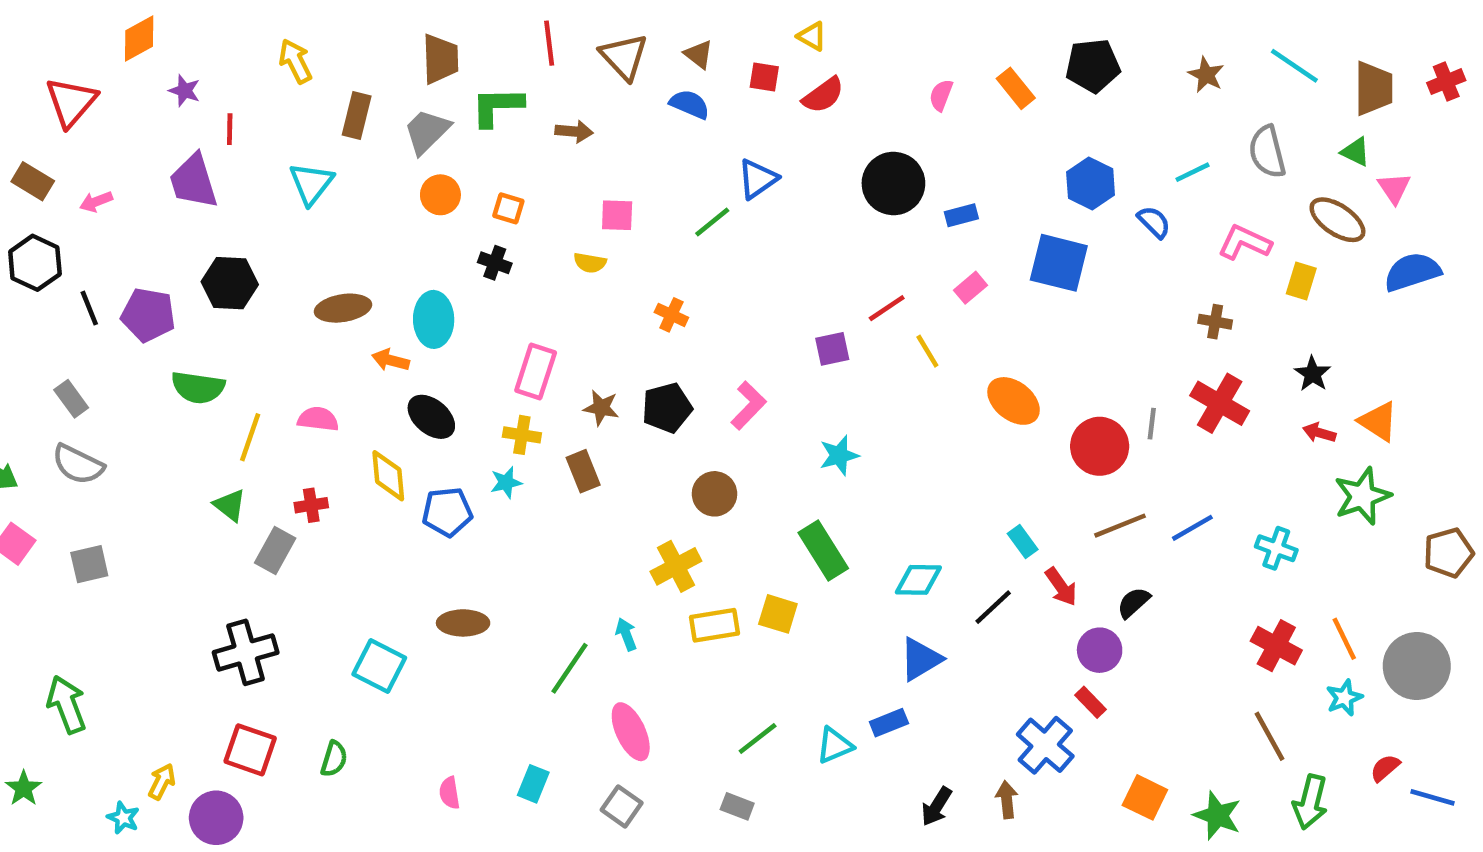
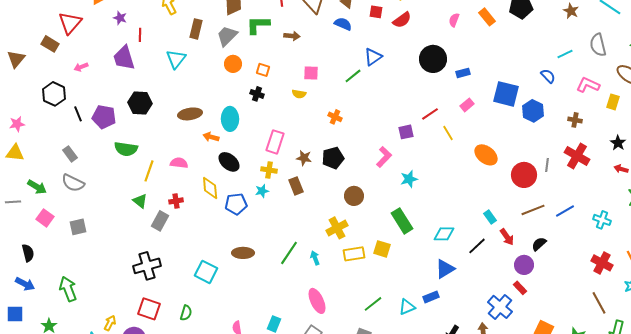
brown rectangle: (33, 181) -> (50, 44), moved
blue hexagon: (1091, 183) -> (533, 111), moved
pink L-shape: (748, 405) -> (384, 157), moved
green line: (570, 668) -> (289, 253), moved

